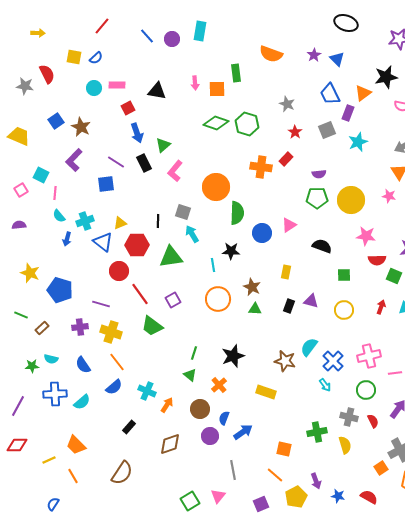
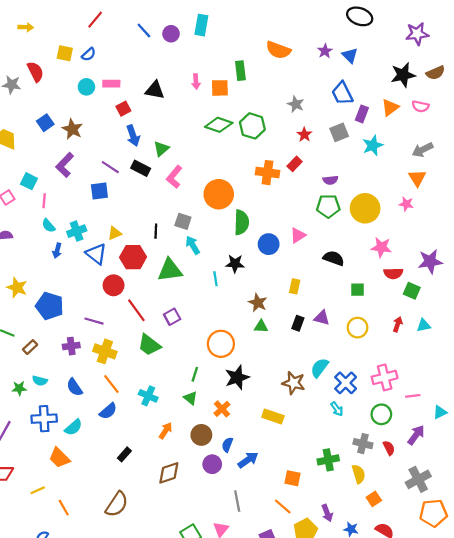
orange triangle: (363, 93) -> (390, 107), moved
black rectangle: (144, 163) -> (141, 168), turned -36
orange circle: (218, 299) -> (221, 344), moved
cyan cross: (147, 391) -> (148, 396), moved
orange trapezoid: (76, 445) -> (59, 458), moved
orange square: (381, 468) -> (374, 499), moved

